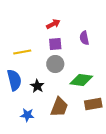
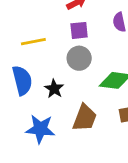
blue star: (27, 115) -> (40, 129), size x1.5

